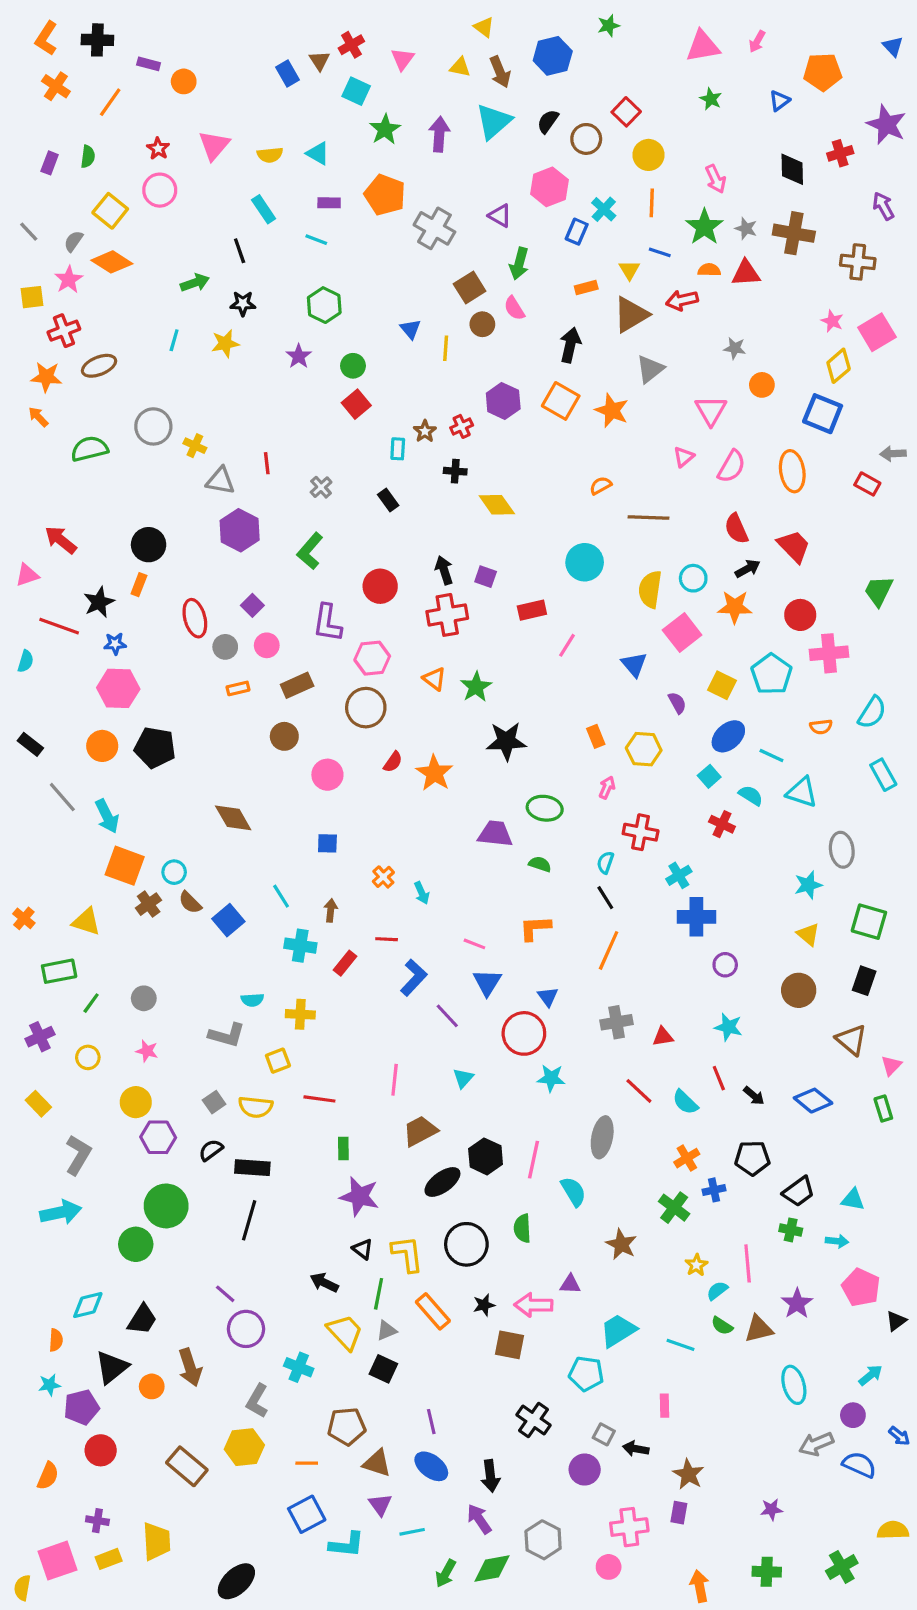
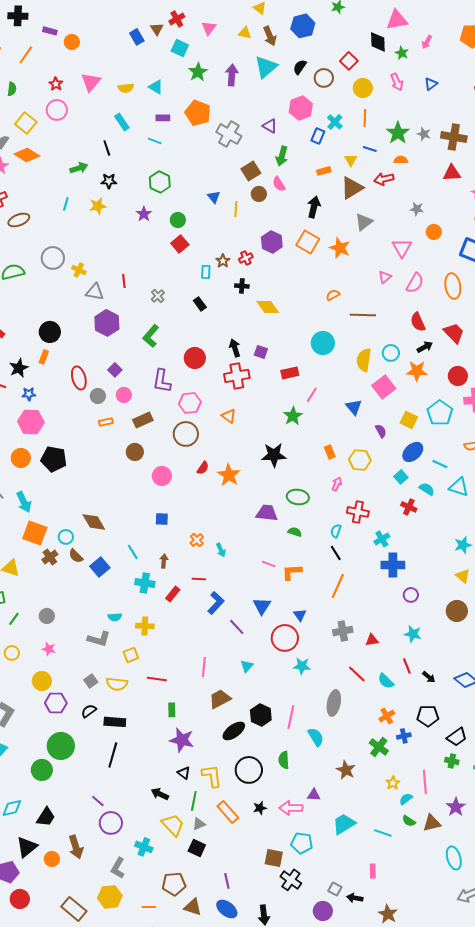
pink arrow: (757, 42) -> (427, 42), moved
blue triangle: (779, 101) -> (431, 84), moved
black diamond: (792, 169) -> (378, 42), moved
pink arrow: (716, 179) -> (397, 82), moved
red triangle: (746, 273) -> (452, 173), moved
green star: (476, 687) -> (293, 416), moved
brown diamond: (233, 818) -> (94, 522), moved
pink line: (474, 944) -> (269, 564), moved
brown square: (510, 1345) -> (274, 858), moved
cyan pentagon: (586, 1374) -> (302, 843), moved

